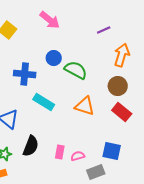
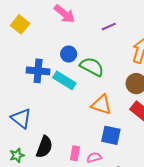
purple line: (104, 30) -> (109, 27), moved
cyan rectangle: (44, 102) -> (64, 80), moved
blue square: (112, 151) -> (111, 135), moved

